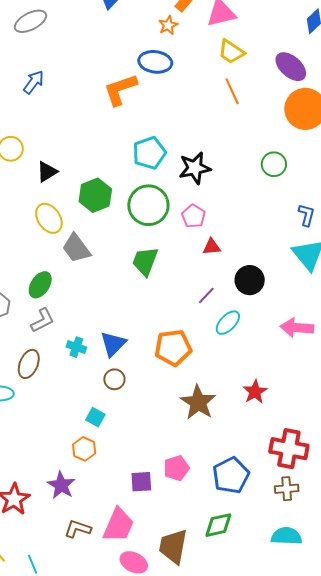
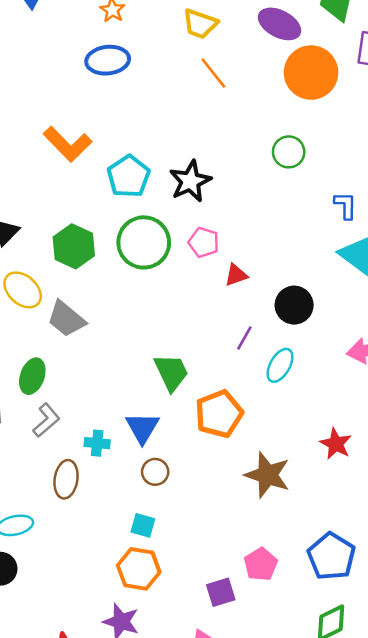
orange L-shape: (120, 90) -> (68, 144), moved, turned -102
green trapezoid: (145, 261) -> (171, 372), moved, turned 148
brown ellipse: (29, 364) -> (66, 479), moved
orange hexagon: (84, 449) -> (139, 569), size x1.4

